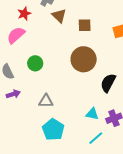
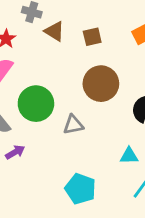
green circle: (35, 63) -> (36, 104), size x1.6
gray triangle: (46, 101) -> (73, 125), moved

